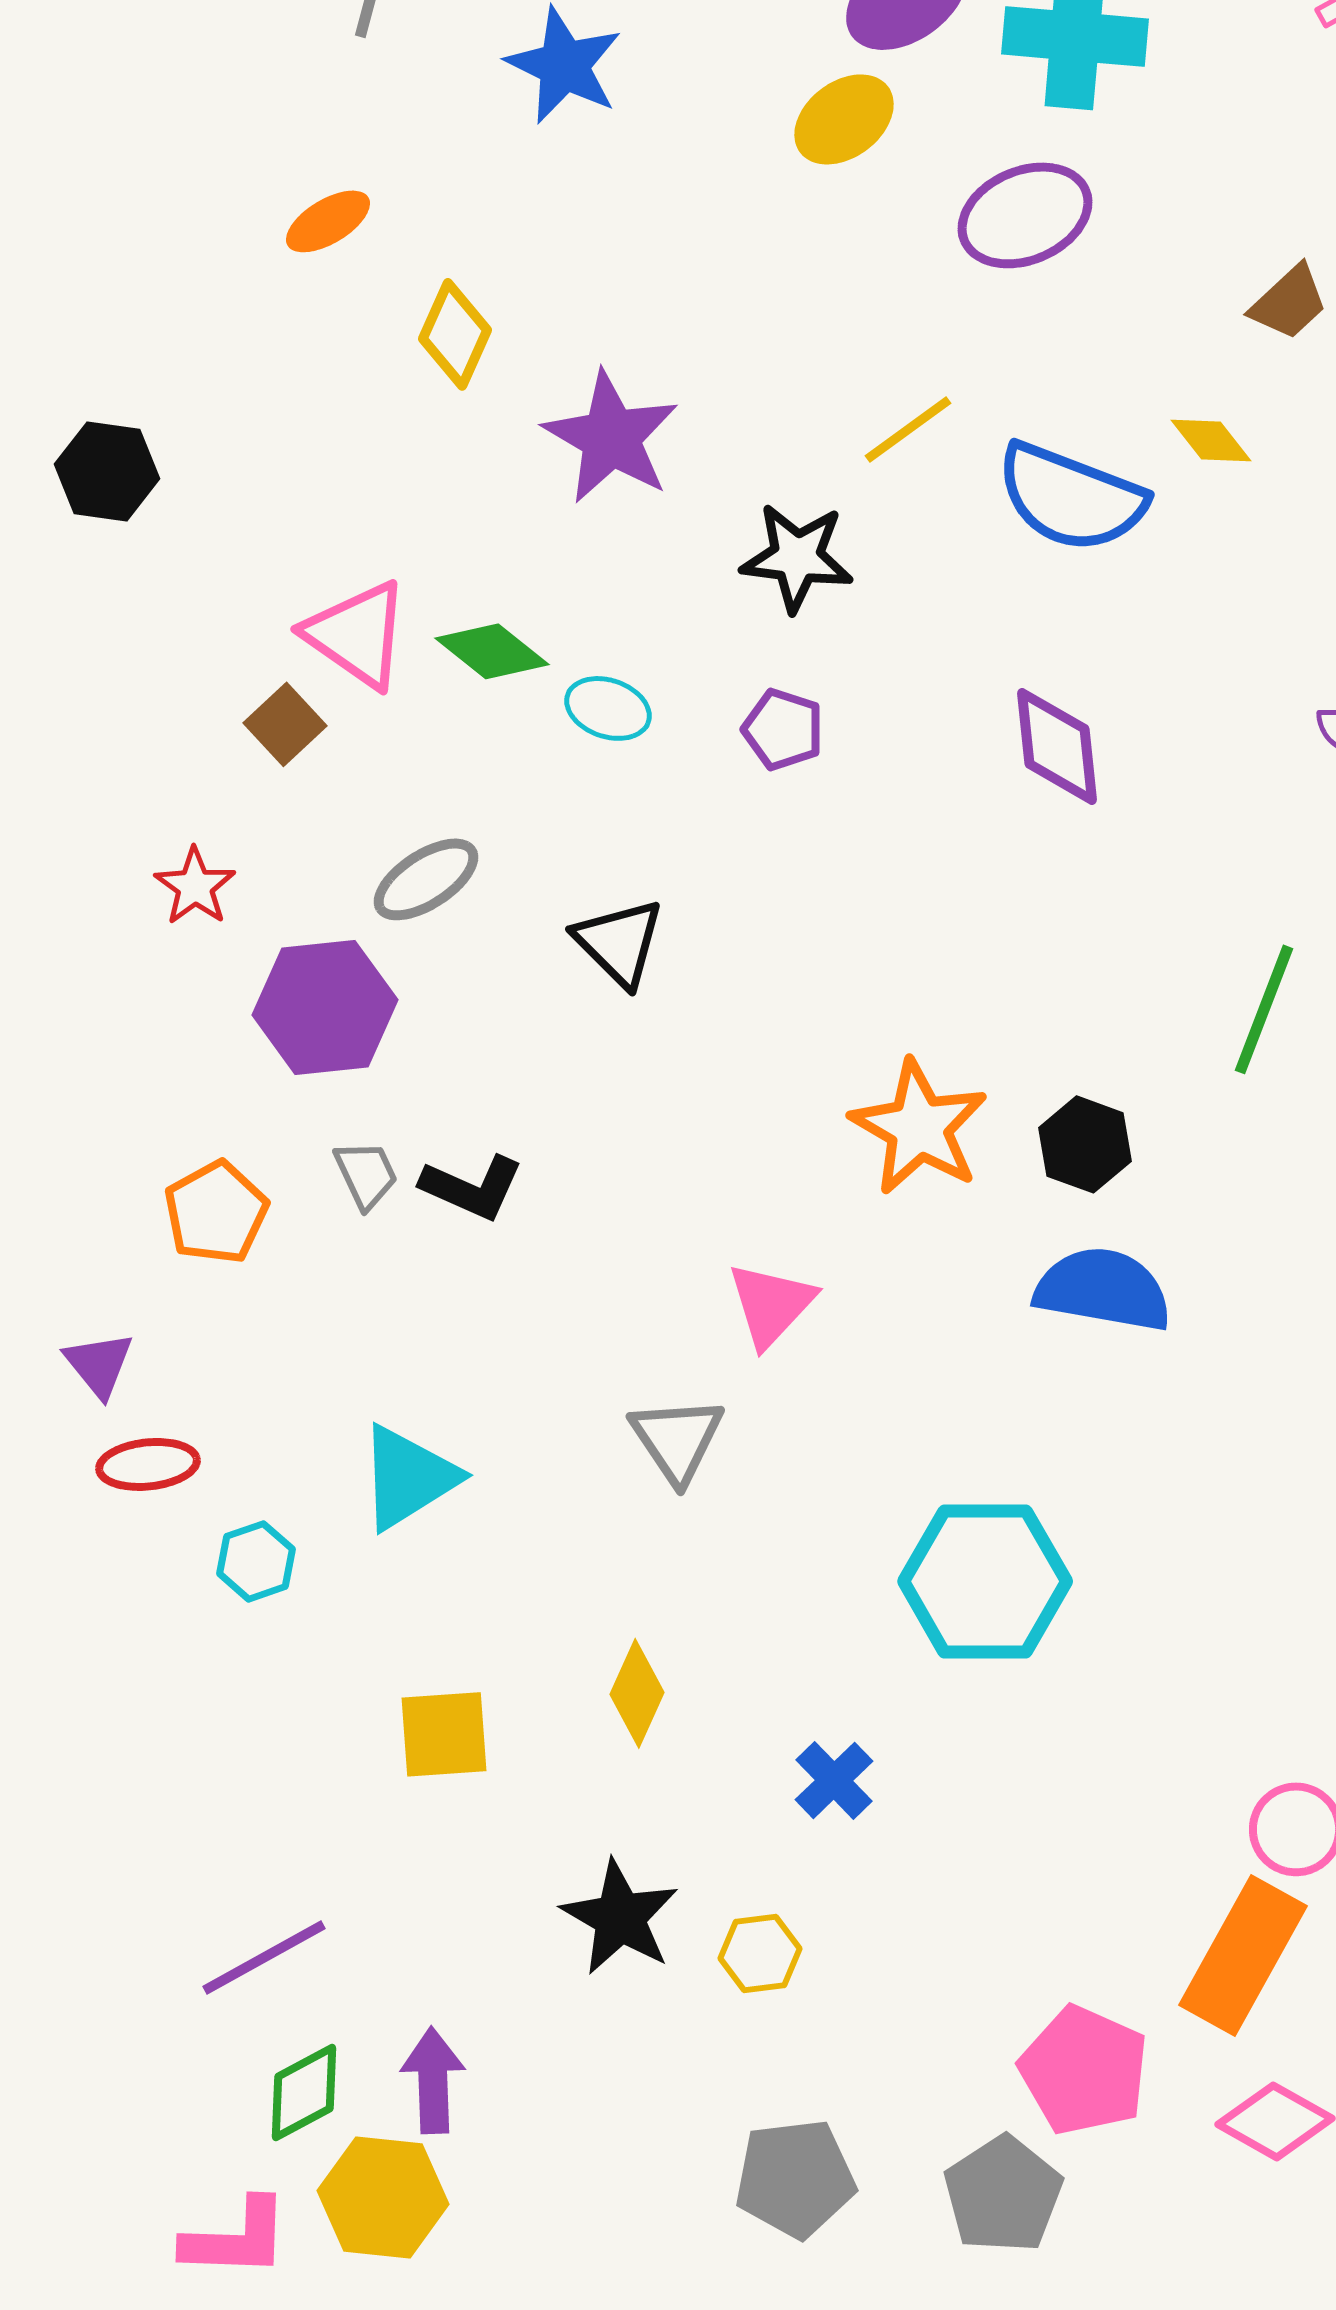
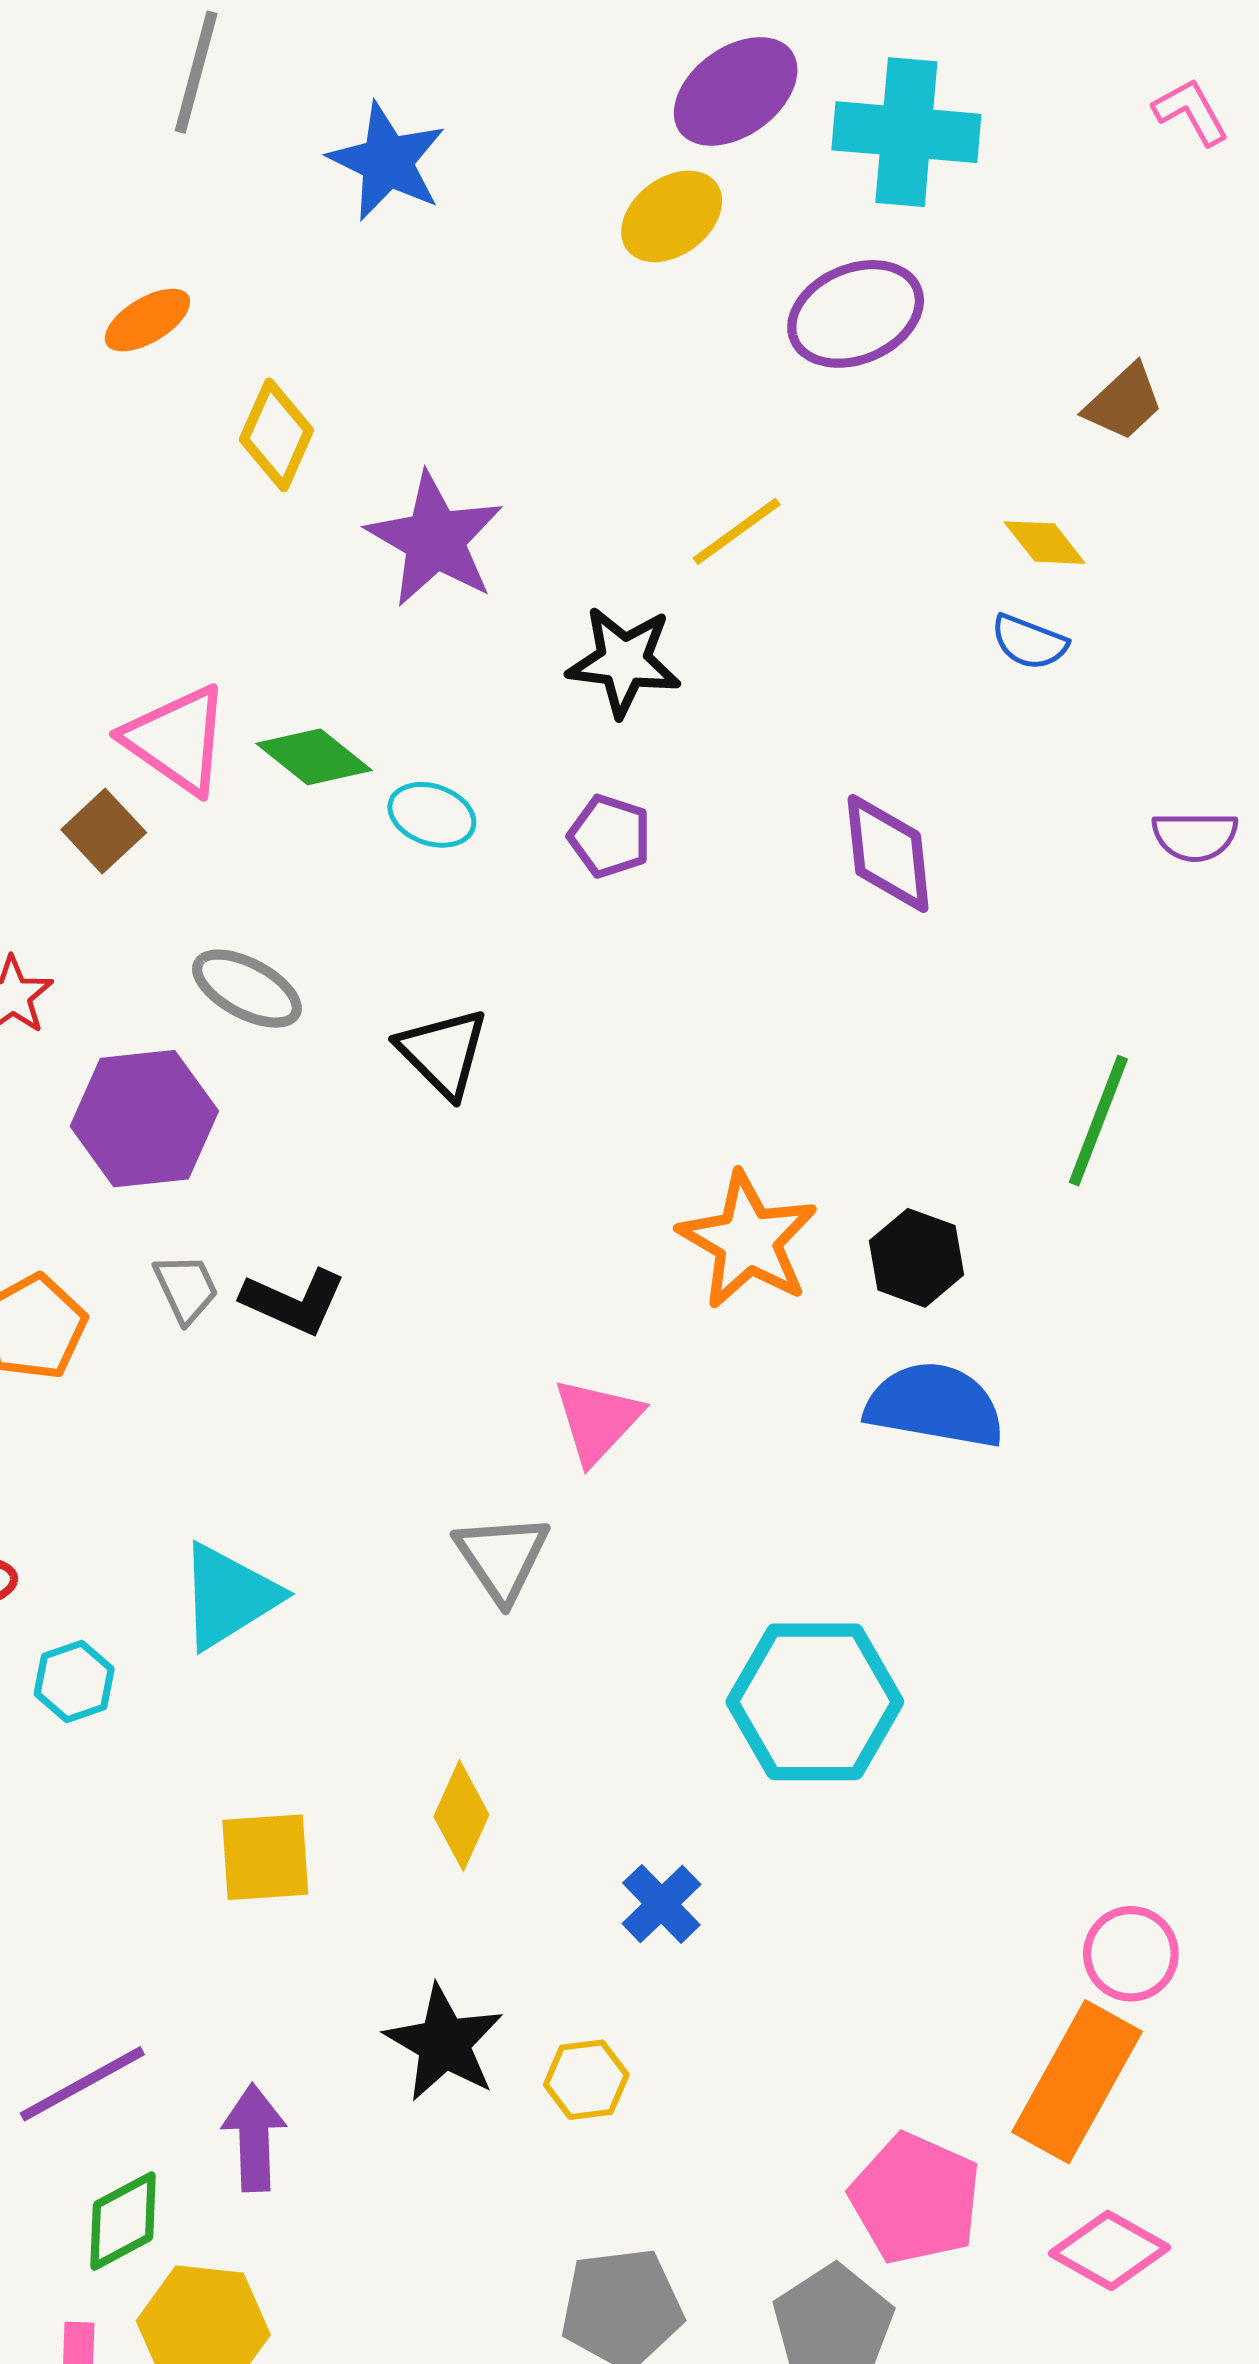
blue semicircle: (1071, 497) -> (1029, 642), moved, size x0.5
gray ellipse: (426, 879) -> (247, 989), turned 61
purple arrow: (433, 2080) -> (254, 2138), moved

